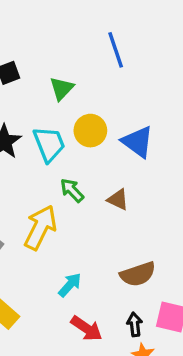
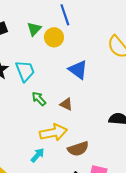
green triangle: (62, 88) -> (34, 29), moved
yellow circle: (90, 131) -> (54, 37), moved
yellow arrow: (40, 227) -> (53, 132), moved, turned 52

